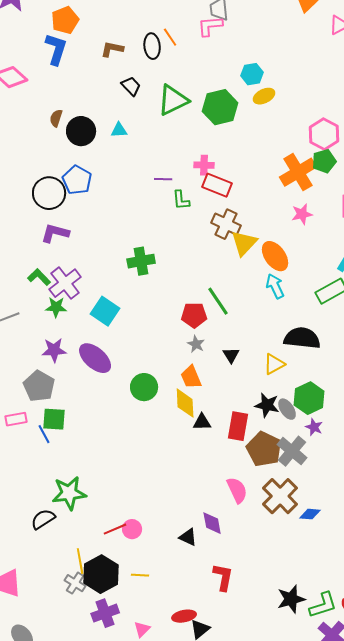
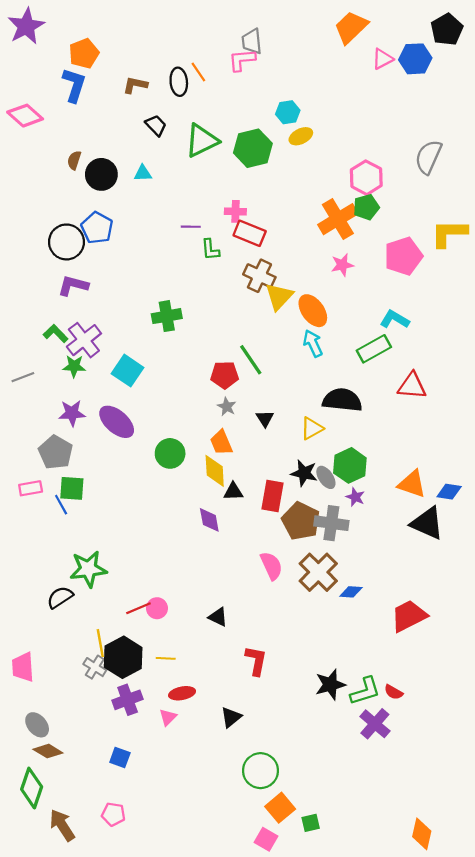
gray cross: (292, 451) -> (331, 523), turned -32
purple diamond: (212, 523) -> (209, 520), moved
red ellipse: (184, 616) -> (182, 693), moved

